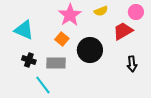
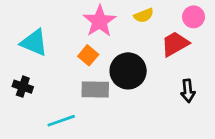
black cross: (29, 60) -> (23, 87), moved
gray rectangle: (56, 63) -> (95, 89), moved
cyan line: (43, 85) -> (61, 121), turned -72

